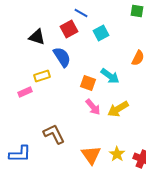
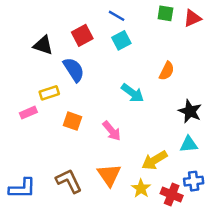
blue line: (81, 13) -> (117, 16), moved
orange square: (88, 83) -> (72, 121), moved
yellow arrow: (118, 109) -> (154, 160), moved
brown L-shape: (54, 134) -> (69, 181), moved
orange triangle: (91, 155) -> (109, 175), moved

